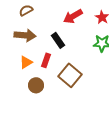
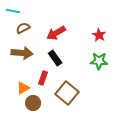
red arrow: (73, 16) -> (56, 33), moved
orange triangle: (26, 62) -> (23, 88), moved

